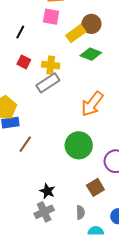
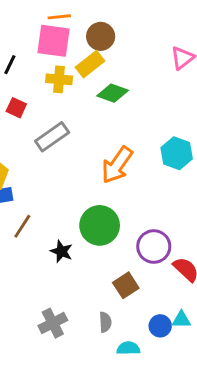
pink square: (51, 17) -> (54, 41), size x1.4
brown circle: (91, 24) -> (101, 36), moved
yellow cross: (51, 65) -> (59, 79), moved
black star: (47, 191) -> (61, 251), moved

